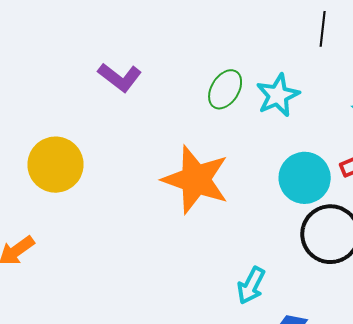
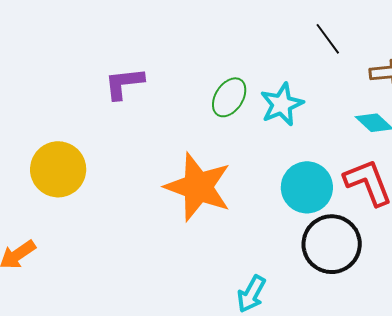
black line: (323, 29) -> (328, 39), turned -44
purple L-shape: (120, 77) -> (124, 83), turned 135

